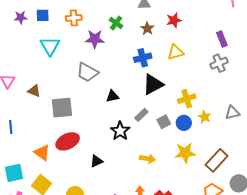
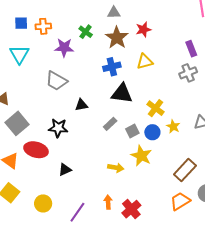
blue square: (43, 15) -> (21, 23), moved
brown star: (147, 29) -> (117, 38), size x1.6
black triangle: (153, 84) -> (122, 93), turned 35
yellow cross: (187, 99) -> (156, 108), turned -36
gray square: (62, 108) -> (17, 123), moved, turned -35
black star: (120, 131) -> (58, 128), moved, turned -30
red ellipse: (68, 141) -> (36, 150), turned 40
yellow star: (185, 153) -> (141, 156), moved, turned 30

